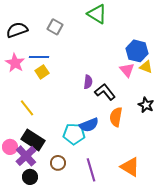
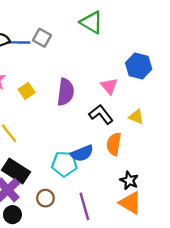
blue line: (39, 57) -> (18, 42), moved
yellow triangle: (146, 67) -> (136, 117), moved
pink triangle: (127, 70) -> (109, 86), moved
purple semicircle: (88, 82) -> (66, 92), moved, size x1.6
black star: (146, 105) -> (129, 180), moved

